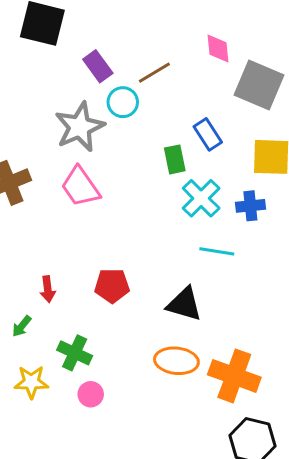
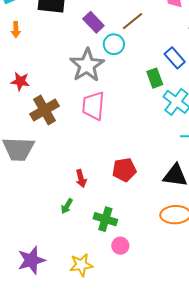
pink trapezoid: (80, 187) -> (93, 106), turned 48
yellow star: (31, 382) -> (81, 265), moved

